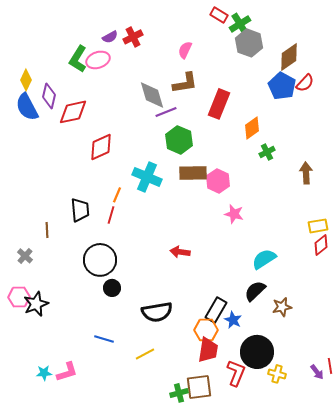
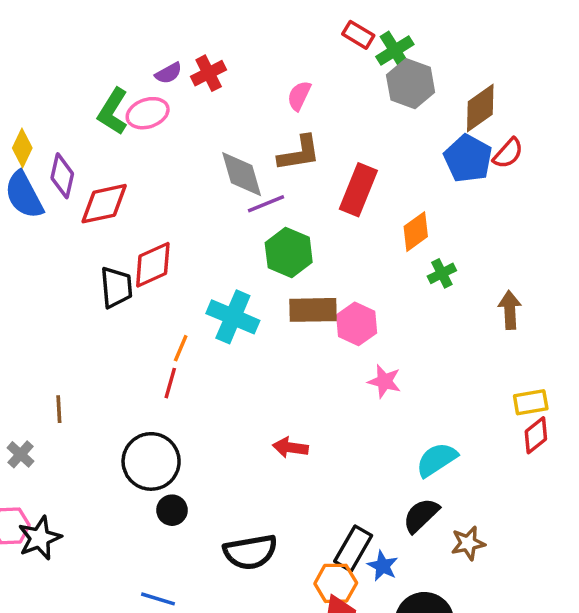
black trapezoid: (80, 210) -> (116, 287), moved

